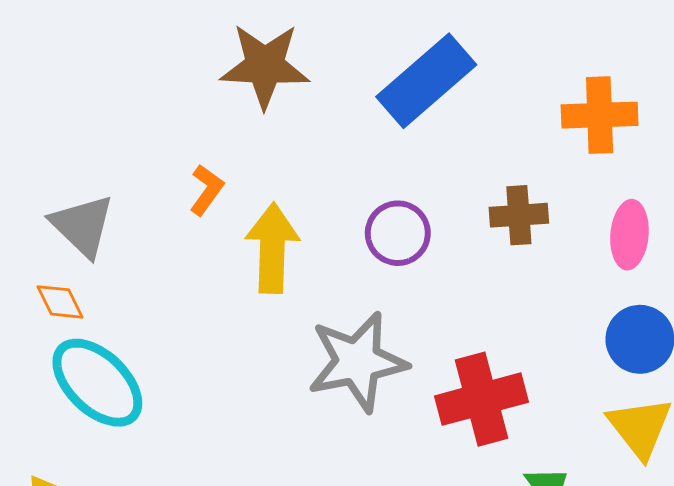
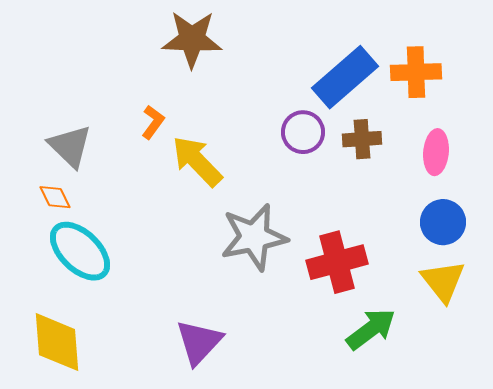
blue rectangle: (426, 81) -> (345, 77), moved
purple circle: (398, 233) -> (303, 132), moved
yellow arrow: (272, 248) -> (197, 161), turned -46

